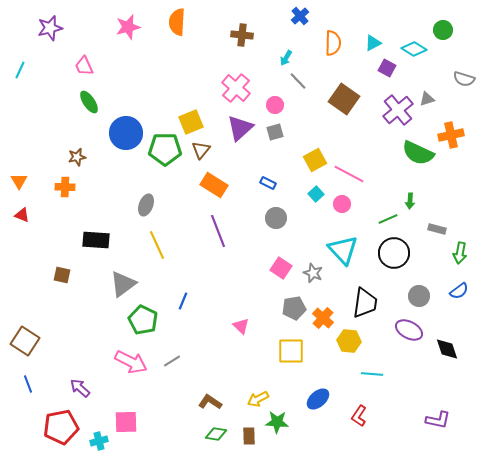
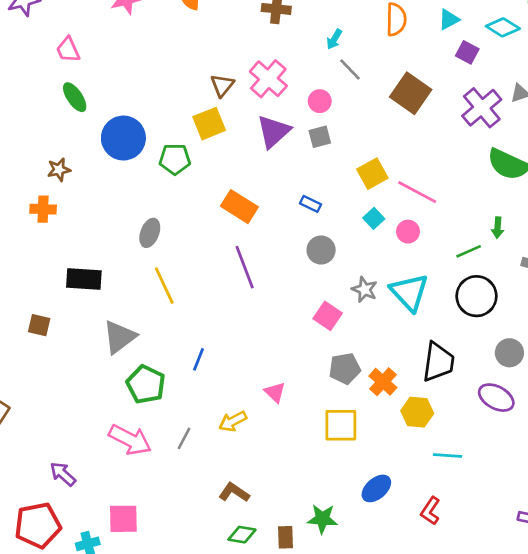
green pentagon: (165, 149) -> (175, 159), size x0.7
brown triangle: (201, 150) -> (222, 85), moved
gray star: (313, 273) -> (365, 290), moved
gray line: (172, 361) -> (184, 438), turned -30
yellow arrow: (258, 399) -> (233, 421), moved

